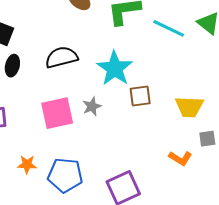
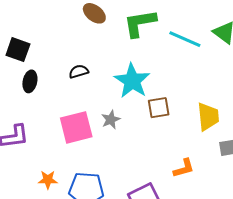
black semicircle: (61, 57) -> (79, 71), size x0.6
yellow trapezoid: (189, 107) -> (208, 117), turned -96
orange L-shape: (180, 158) -> (184, 168), moved, turned -45

